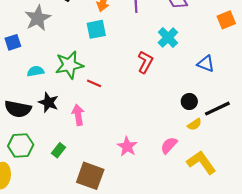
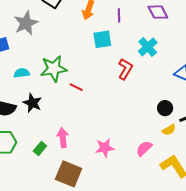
cyan square: (96, 29) -> (102, 39), moved
pink arrow: (78, 115) -> (63, 138), moved
pink star: (127, 146) -> (105, 148), turned 30

